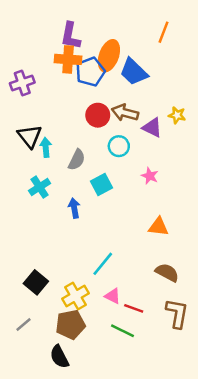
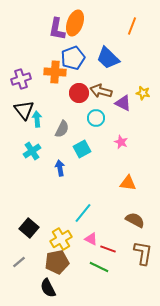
orange ellipse: (109, 56) -> (75, 23), moved
orange cross: (68, 59) -> (55, 72), moved
purple cross: (22, 83) -> (21, 79), moved

